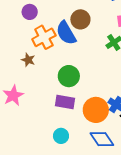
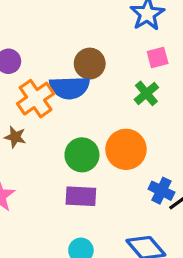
blue semicircle: (66, 33) -> (70, 88), turned -55
orange circle: (96, 110) -> (126, 149), moved

